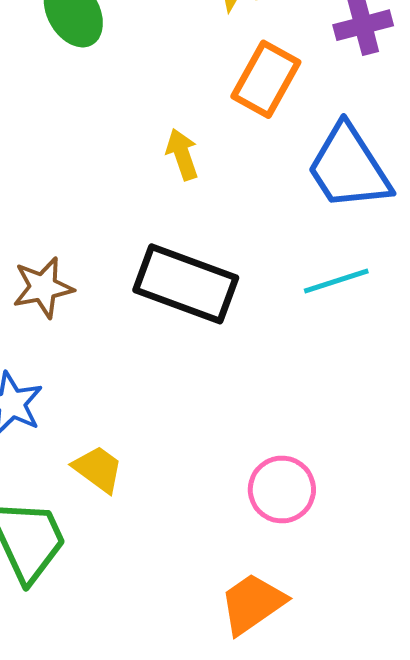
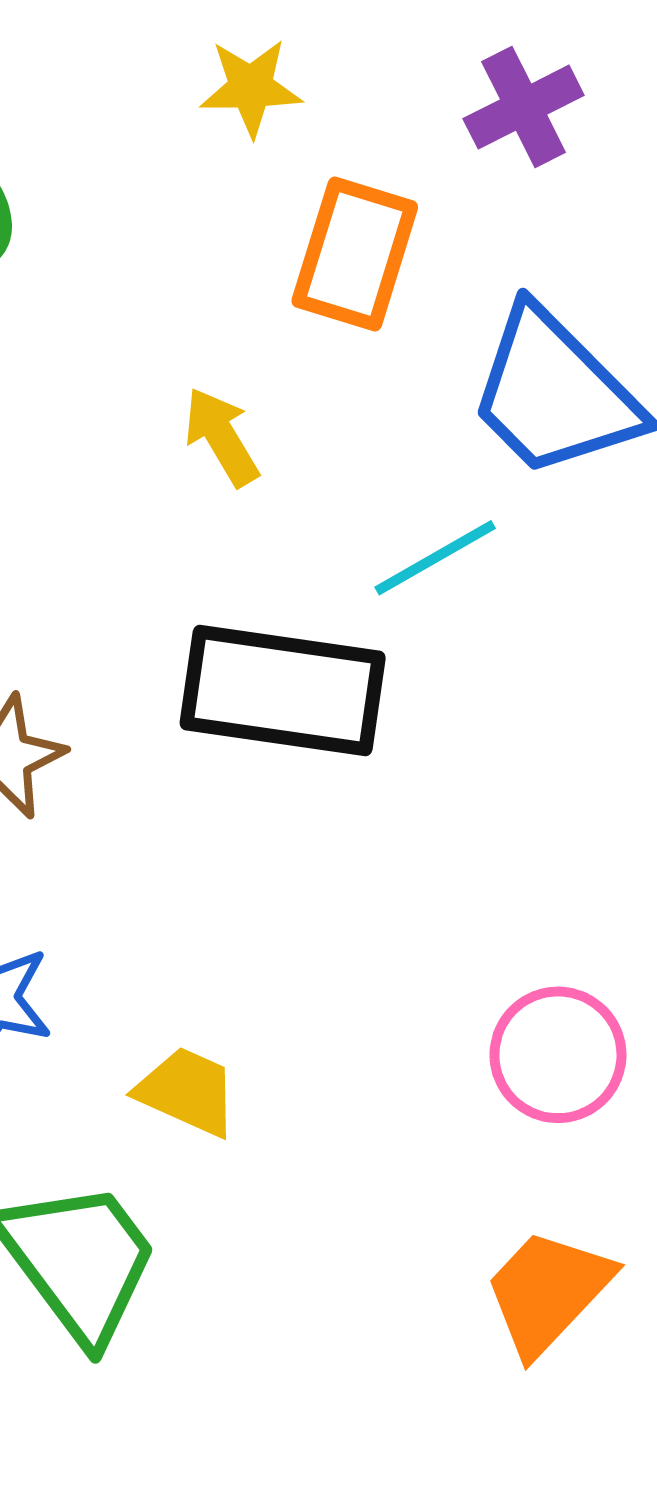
cyan line: (336, 281) -> (435, 558), moved

